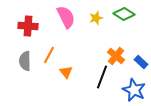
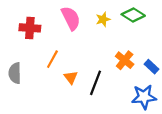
gray semicircle: (25, 61) -> (15, 73), moved
black line: (102, 77) -> (96, 83), moved
blue star: (134, 90) -> (144, 97), turned -30

